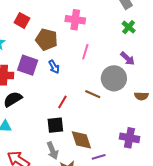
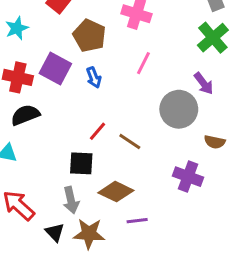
green cross: (129, 27) -> (213, 38), size x1.5
brown line: (93, 94) -> (130, 141), moved
purple cross: (129, 138) -> (188, 177), moved
brown diamond: (81, 140) -> (116, 192), turned -55

